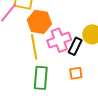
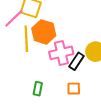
yellow line: (34, 47) -> (26, 39), moved
green rectangle: (41, 78) -> (38, 89), size x0.6

